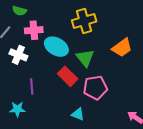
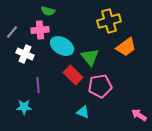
green semicircle: (19, 11) -> (48, 11), moved
yellow cross: (84, 21) -> (109, 21), moved

